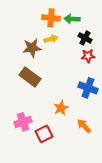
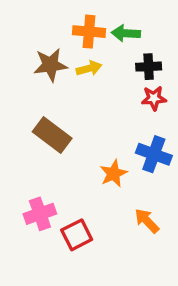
black cross: (85, 38) -> (149, 67), turned -32
brown star: (32, 48) -> (50, 65), moved
orange star: (61, 108) -> (114, 174), moved

